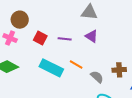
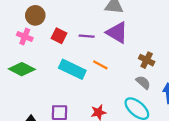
purple triangle: (92, 36) -> (117, 33), size x1.5
brown cross: (119, 70) -> (147, 60), moved, turned 32
gray semicircle: (97, 77) -> (143, 82), moved

